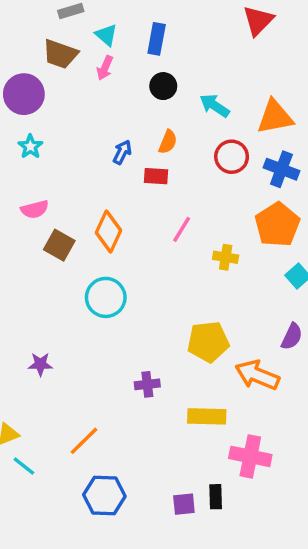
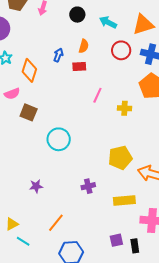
orange diamond: (108, 232) -> (29, 70), moved
purple star: (40, 364) -> (36, 186), moved
purple square: (184, 504) -> (116, 240), moved

